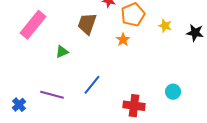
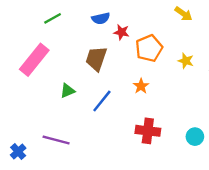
orange star: (123, 40) -> (141, 86), moved
blue line: (92, 85) -> (102, 101), moved
red cross: (134, 106) -> (148, 131), moved

